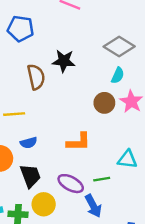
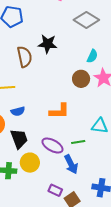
gray diamond: (119, 46) -> (86, 20), moved

